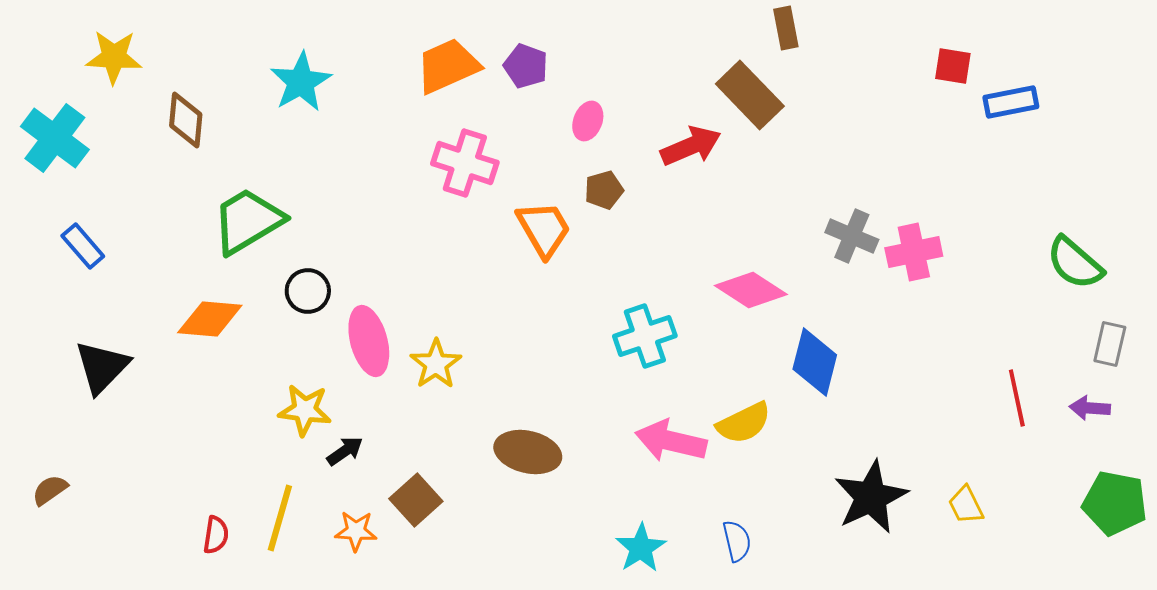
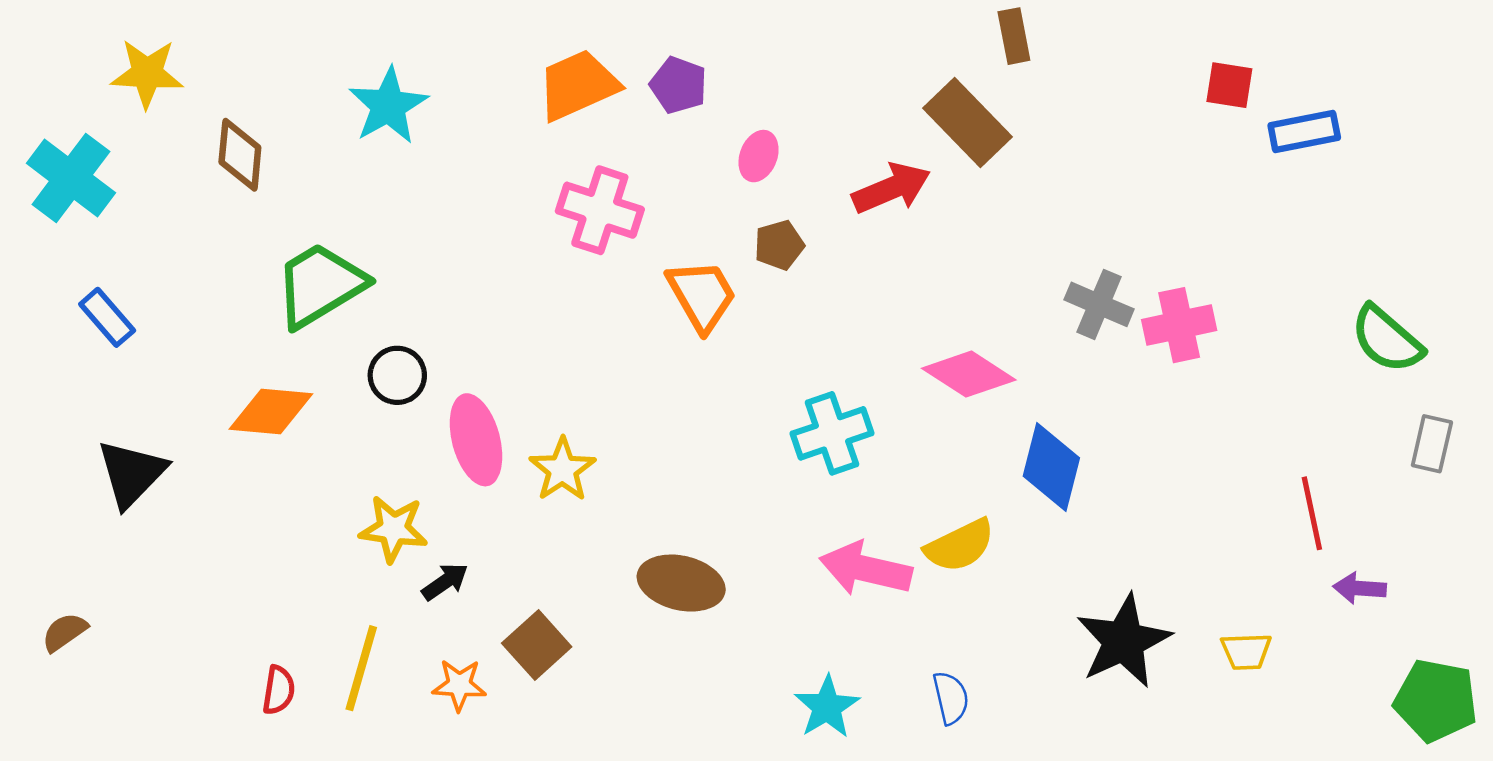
purple arrow: (1090, 408) -> (1360, 588), moved
green pentagon: (1115, 503) -> (1436, 700), moved
yellow trapezoid: (966, 505) -> (1246, 651), turned -66

